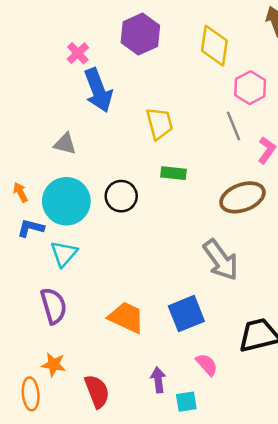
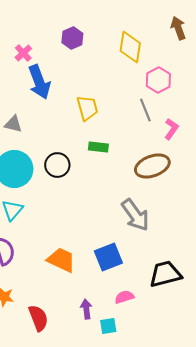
purple hexagon: (140, 34) -> (72, 38), size x0.7
pink semicircle: (207, 365) -> (124, 297), turned -66

